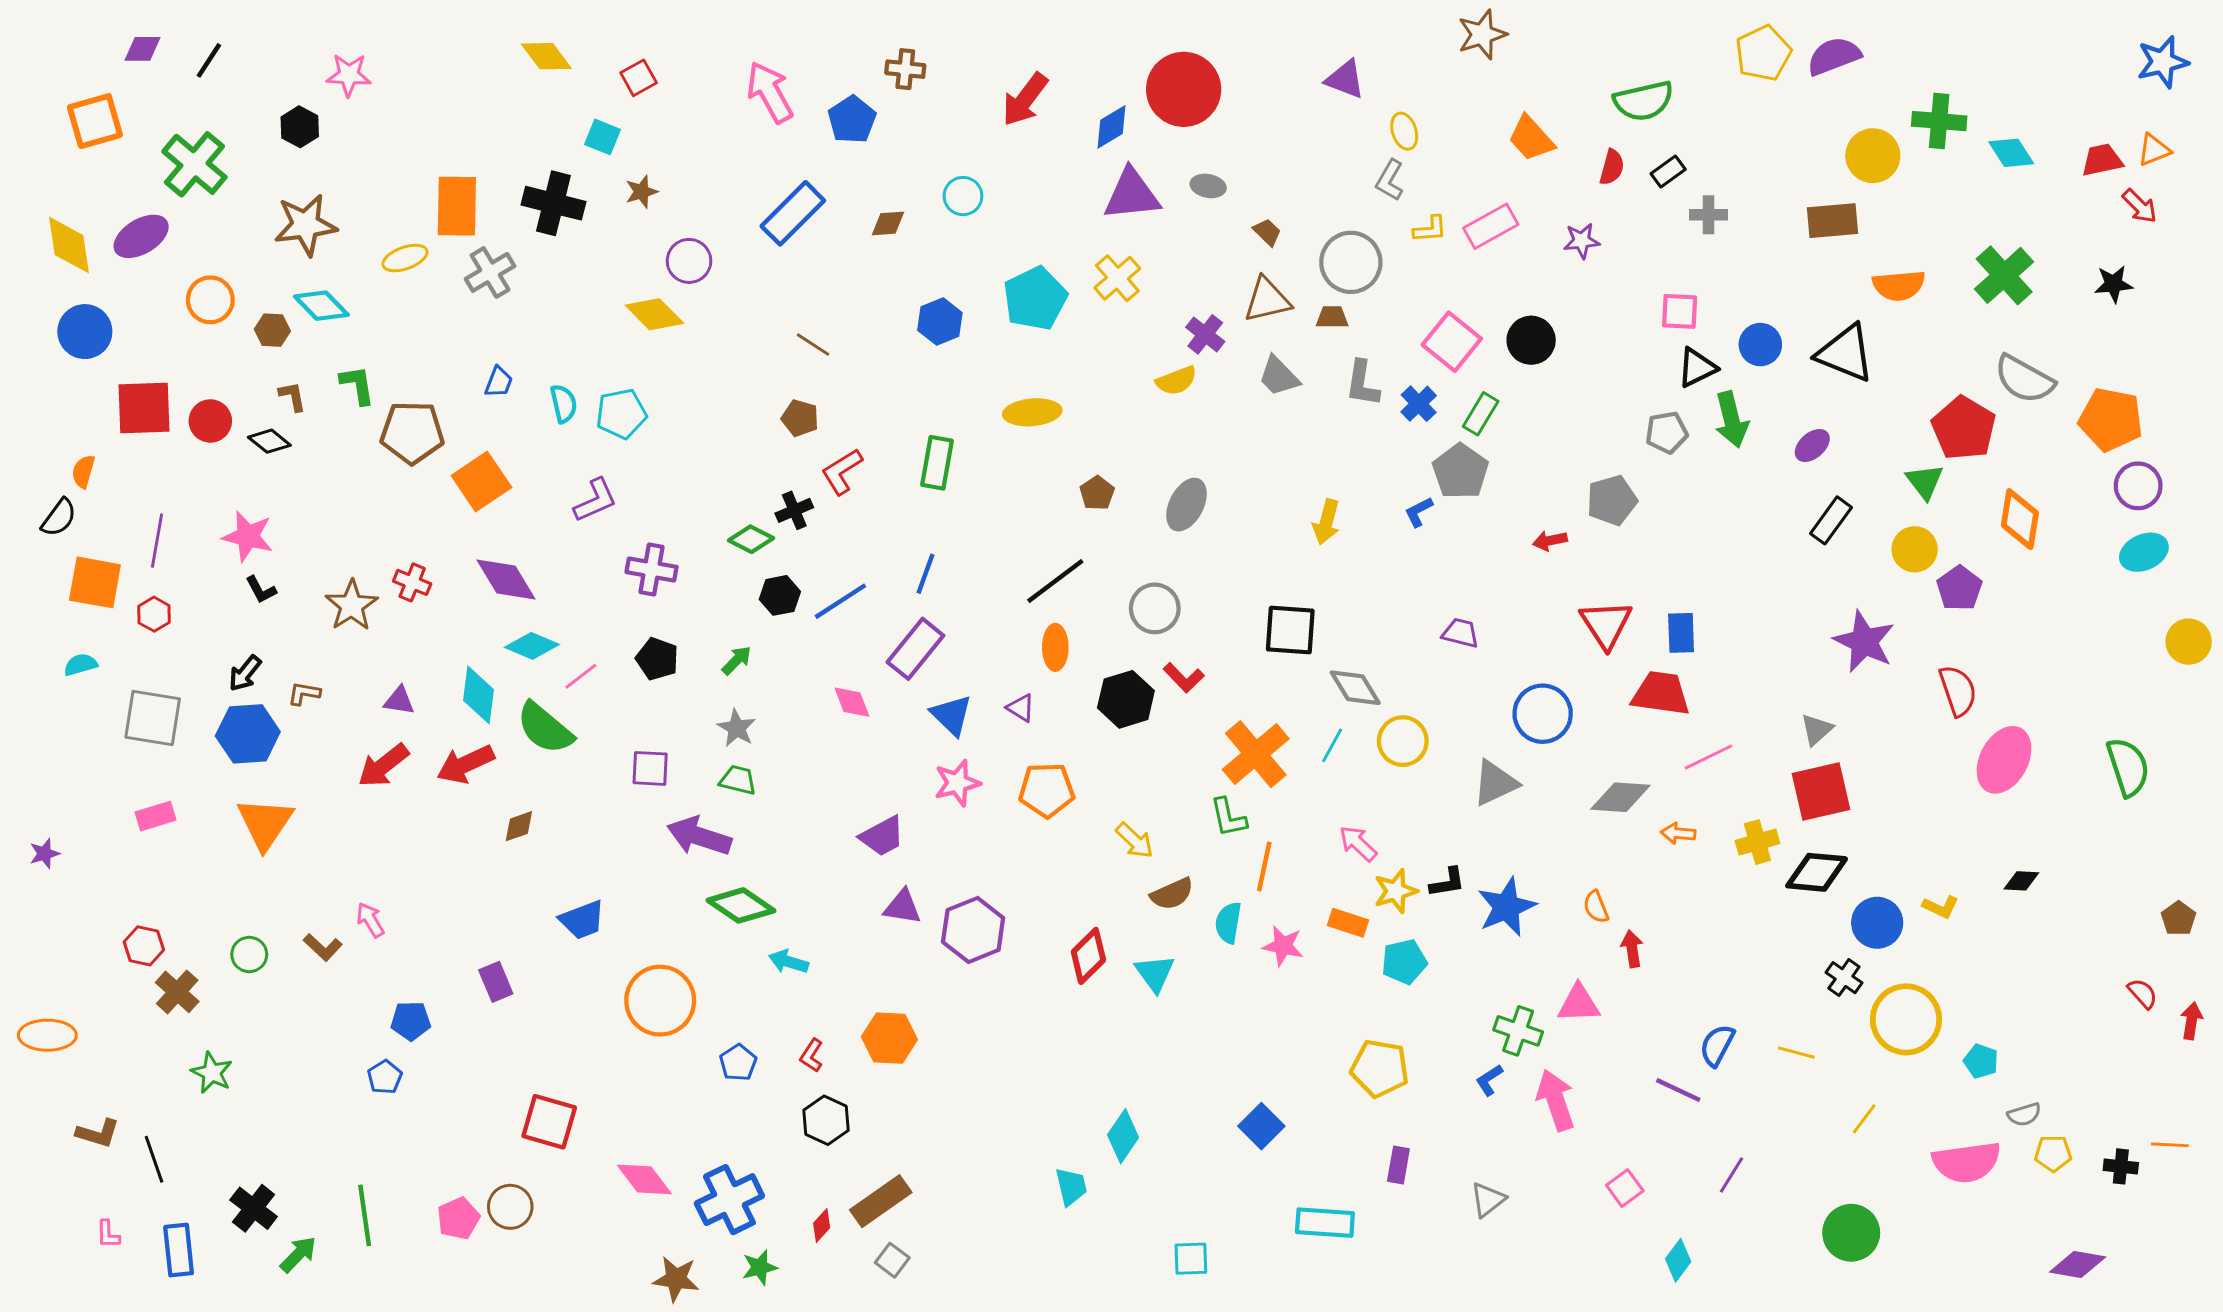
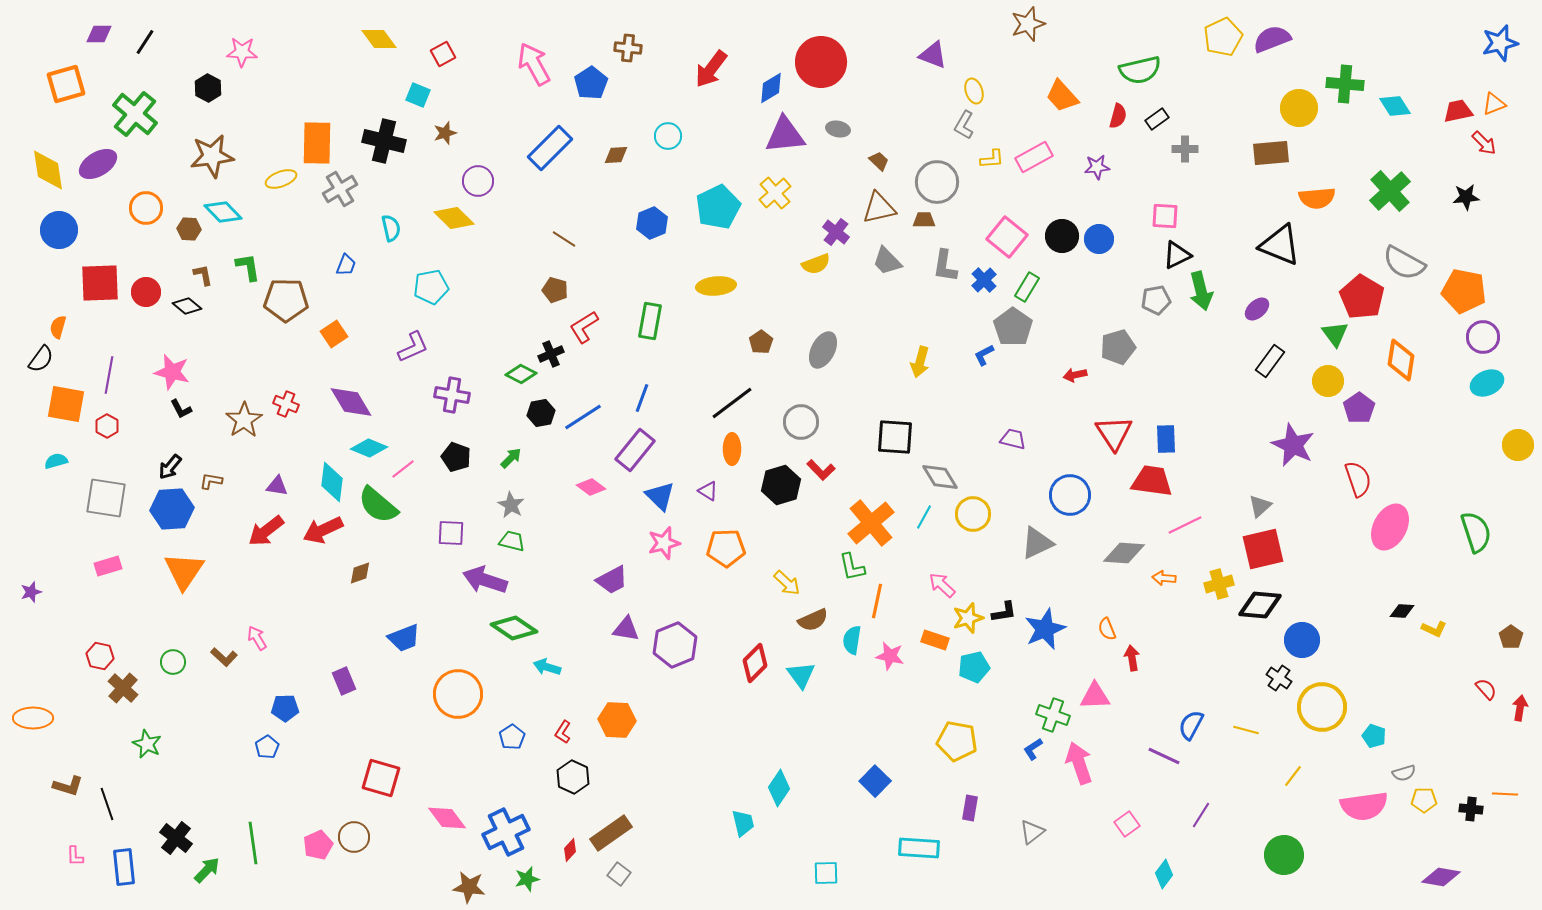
blue circle: (1760, 345) -> (1099, 239), moved
cyan semicircle: (564, 404) -> (391, 228), moved
orange square: (481, 482) -> (334, 334), size x0.7
pink diamond: (852, 702) -> (591, 487), turned -32
yellow L-shape: (1941, 907) -> (1434, 629), moved

